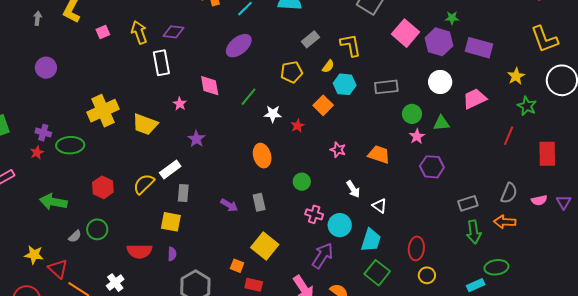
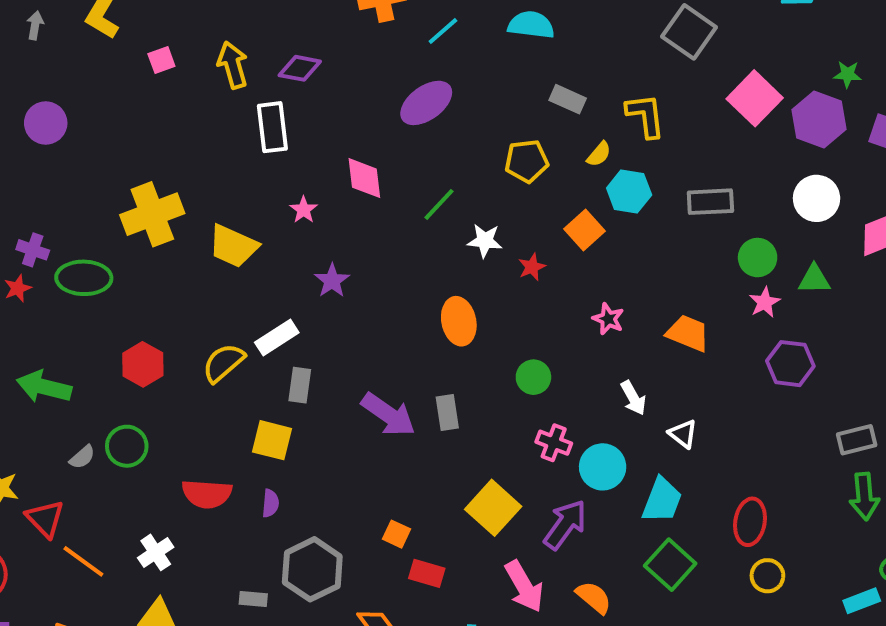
gray rectangle: (311, 39) -> (568, 99), turned 60
purple arrow: (229, 205) -> (388, 415), size x1.6
yellow square: (265, 246) -> (493, 508), moved

